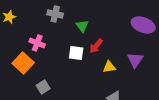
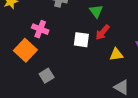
green triangle: (82, 26) -> (96, 11), moved

